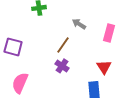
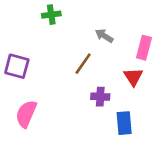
purple cross: (62, 66) -> (100, 97), moved, turned -32
red triangle: (104, 67) -> (133, 77), moved

